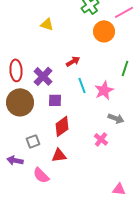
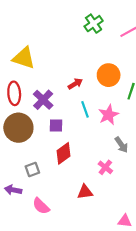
yellow triangle: (47, 24) -> (24, 58), moved, size x1.6
orange circle: (104, 31) -> (109, 75), moved
gray arrow: (116, 118) -> (121, 145), turned 35
red triangle: (59, 155) -> (85, 192), moved

